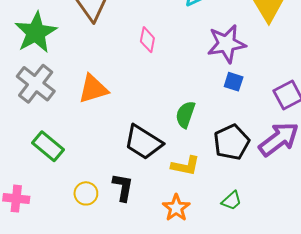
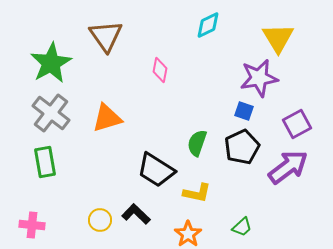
purple star: (226, 44) -> (259, 78), moved
black pentagon: (232, 142) -> (242, 147), moved
green rectangle: (48, 146) -> (45, 162), moved, turned 40
black L-shape: (123, 187) -> (136, 214), turned -56

